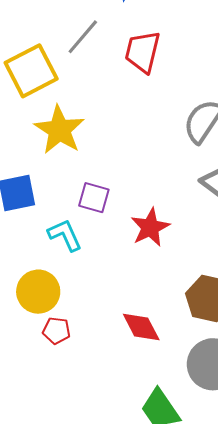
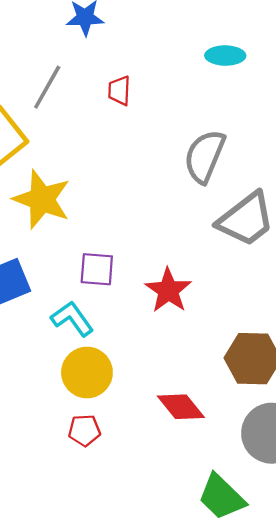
red trapezoid: (143, 52) -> (119, 91), size x0.6
yellow circle: (38, 292) -> (87, 372), moved

